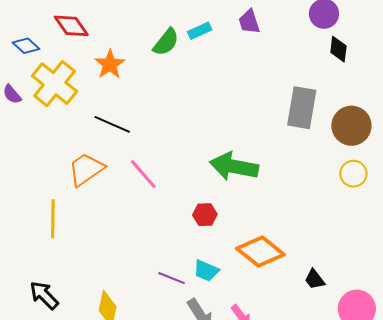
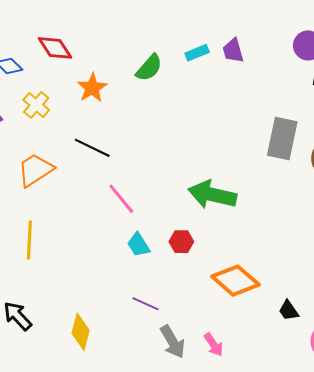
cyan rectangle: (200, 31) -> (197, 53), moved
yellow cross: (55, 84) -> (36, 105), size x0.6
orange trapezoid: (86, 169) -> (35, 170), moved
cyan trapezoid: (206, 271) -> (138, 245), moved, turned 32

